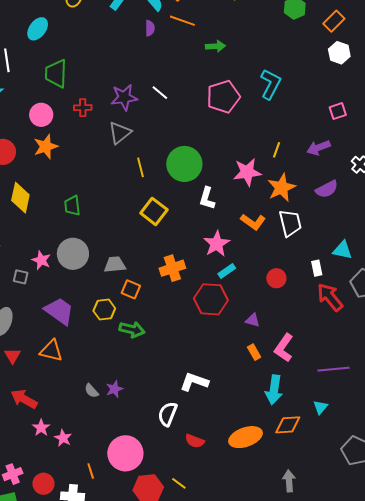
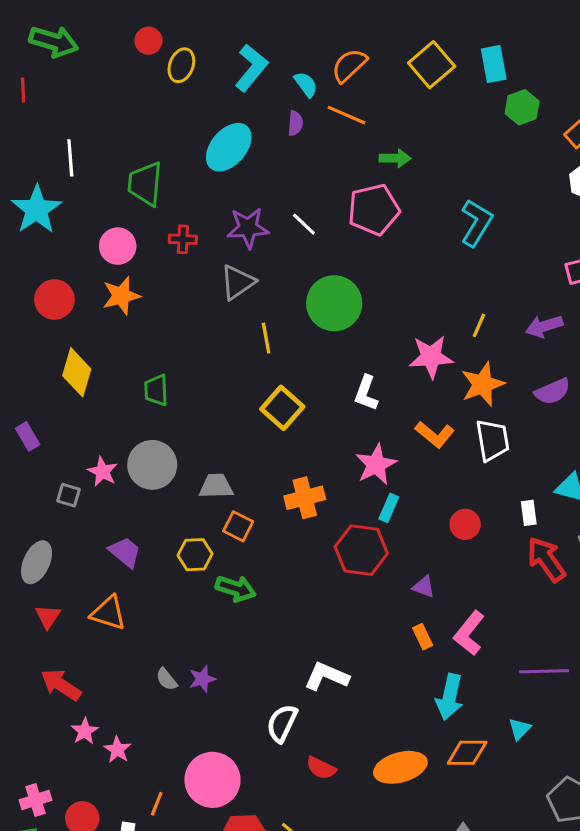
cyan ellipse: (38, 29) -> (229, 147), moved, size x1.4
pink pentagon: (223, 97) -> (374, 210), moved
green circle: (184, 164) -> (334, 303), moved
cyan rectangle: (227, 271) -> (389, 508), turned -36
purple trapezoid: (59, 311) -> (125, 552), size x0.7
orange line: (91, 471) -> (157, 804), turned 35

